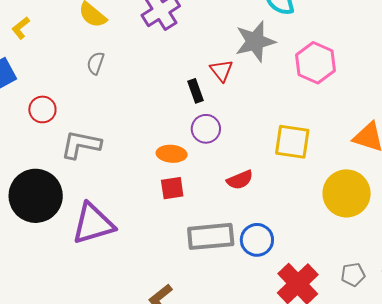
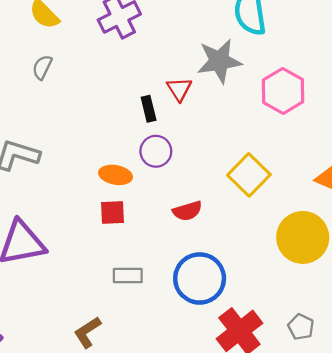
yellow square: (292, 142) -> (249, 175), turned 30
gray rectangle: (211, 236) -> (128, 276), moved, size x0.6
blue circle: (257, 240) -> (200, 278), size x1.4
gray pentagon: (353, 275) -> (301, 327), turned 30

